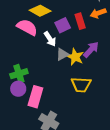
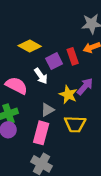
pink semicircle: (27, 27) -> (16, 86), moved
gray triangle: (62, 54) -> (47, 110), moved
pink rectangle: (35, 97) -> (41, 133), moved

